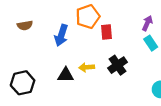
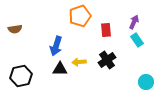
brown semicircle: (25, 25) -> (15, 29), moved
red rectangle: (107, 32) -> (106, 30), moved
blue arrow: (61, 35) -> (56, 46), moved

